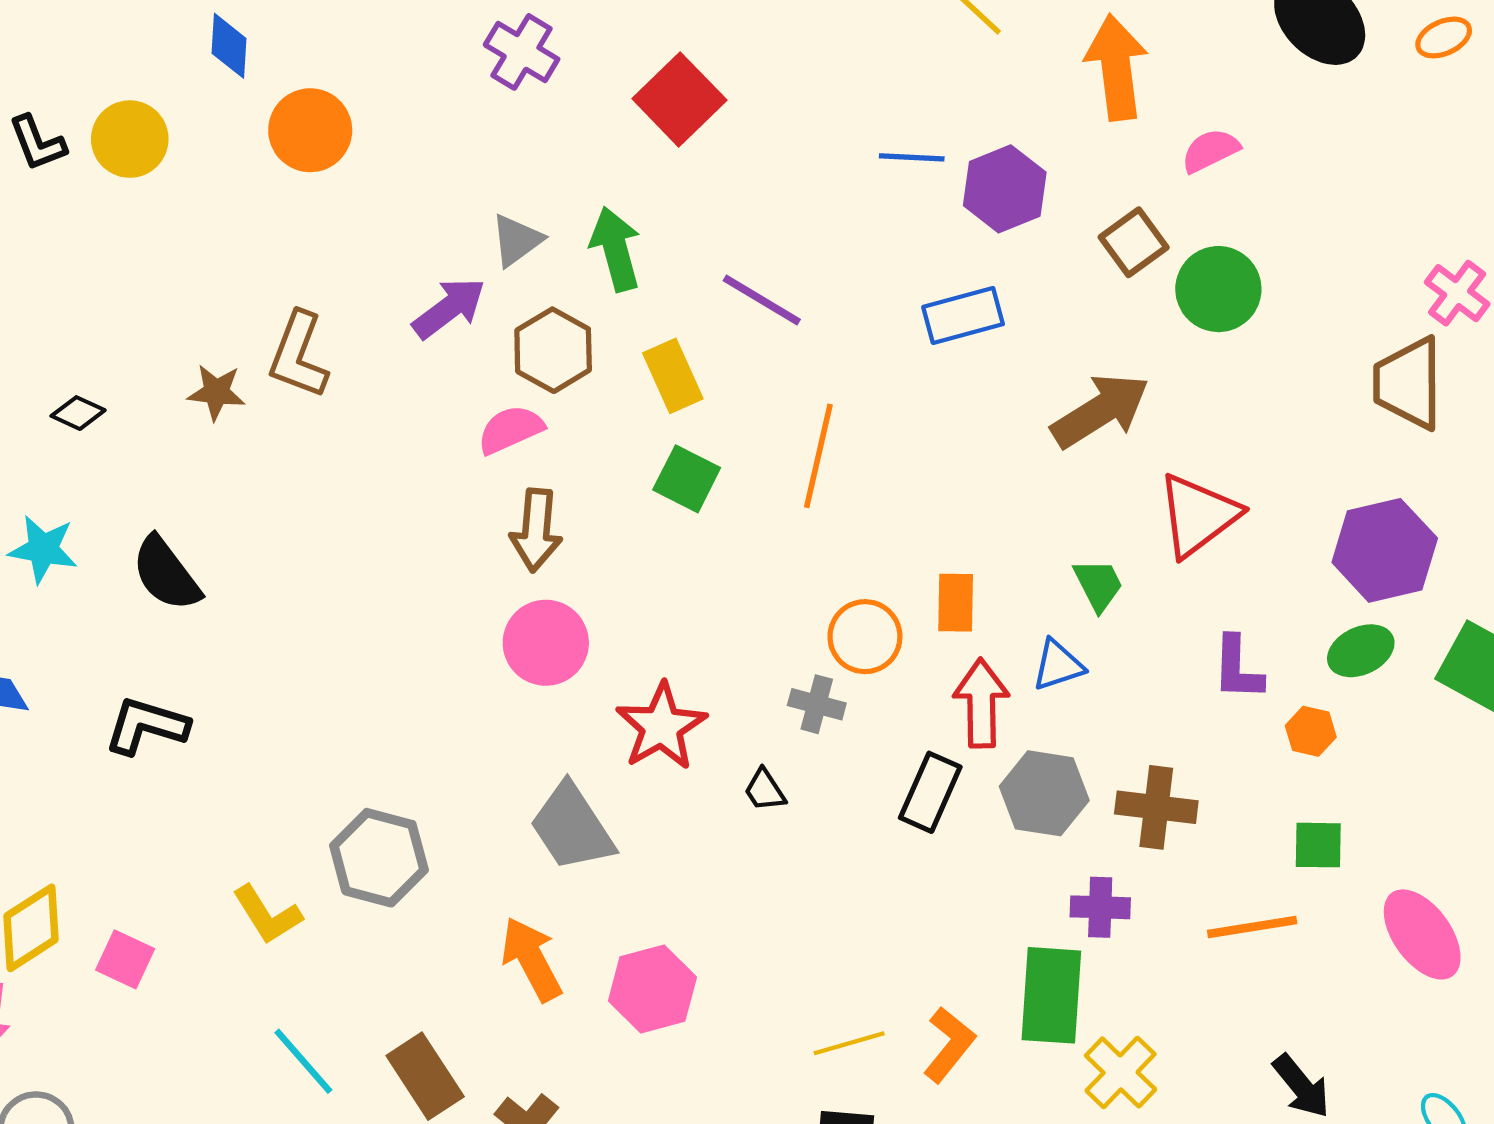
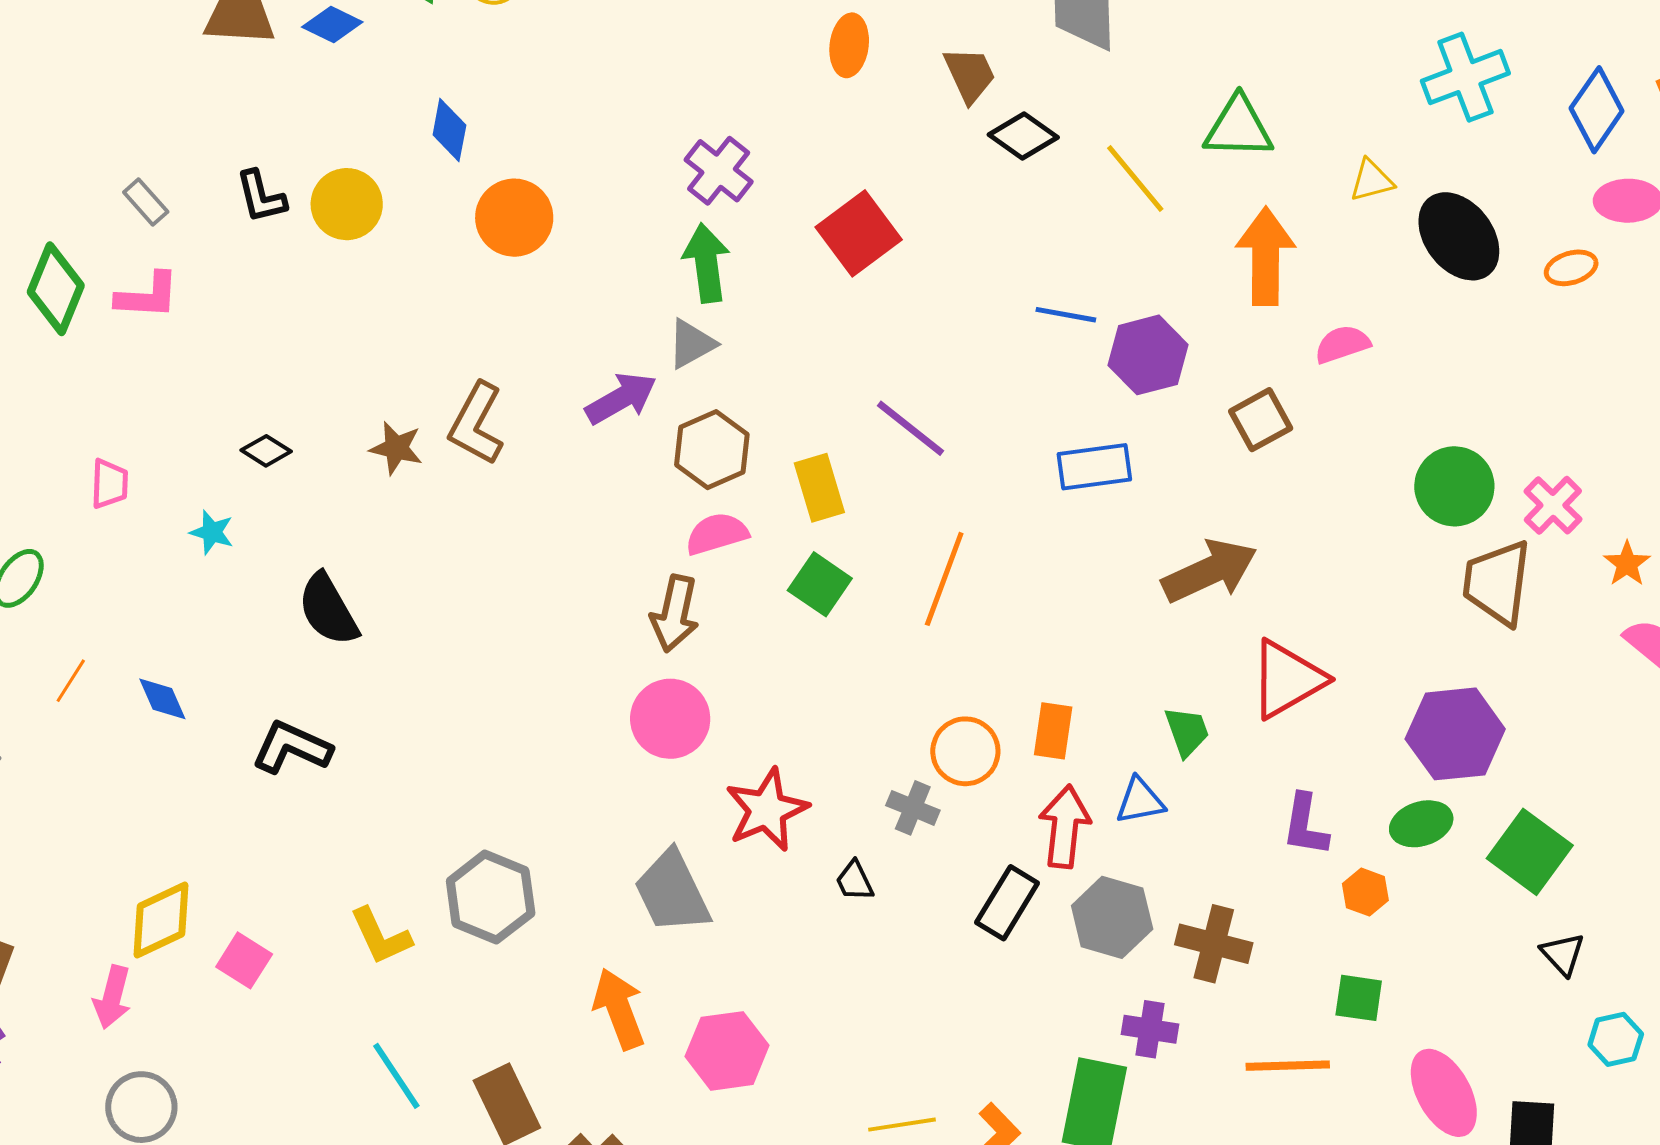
green arrow: (616, 249) -> (706, 263), moved
green circle: (1218, 289) -> (1454, 486), moved
pink semicircle: (511, 430) -> (717, 534), moved
cyan star: (43, 549) -> (212, 532), moved, size x0.7

